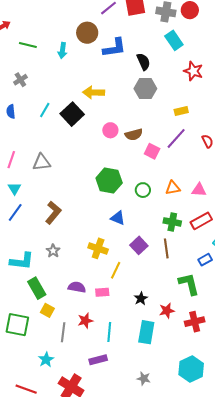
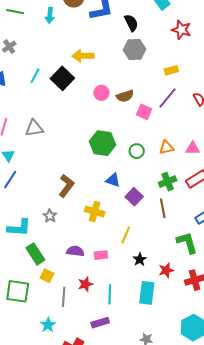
brown L-shape: (53, 213) -> (66, 186), moved
green cross: (172, 222) -> (168, 182), turned -30
purple square: (139, 245) -> (134, 197), moved
yellow line: (116, 270) -> (126, 235), moved

